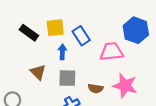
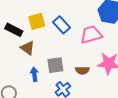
blue arrow: (62, 52) -> (34, 74), moved
brown triangle: (38, 72) -> (28, 48), moved

